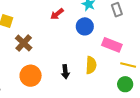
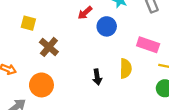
blue circle: (85, 26) -> (107, 26), moved
orange circle: (31, 76) -> (41, 85), moved

